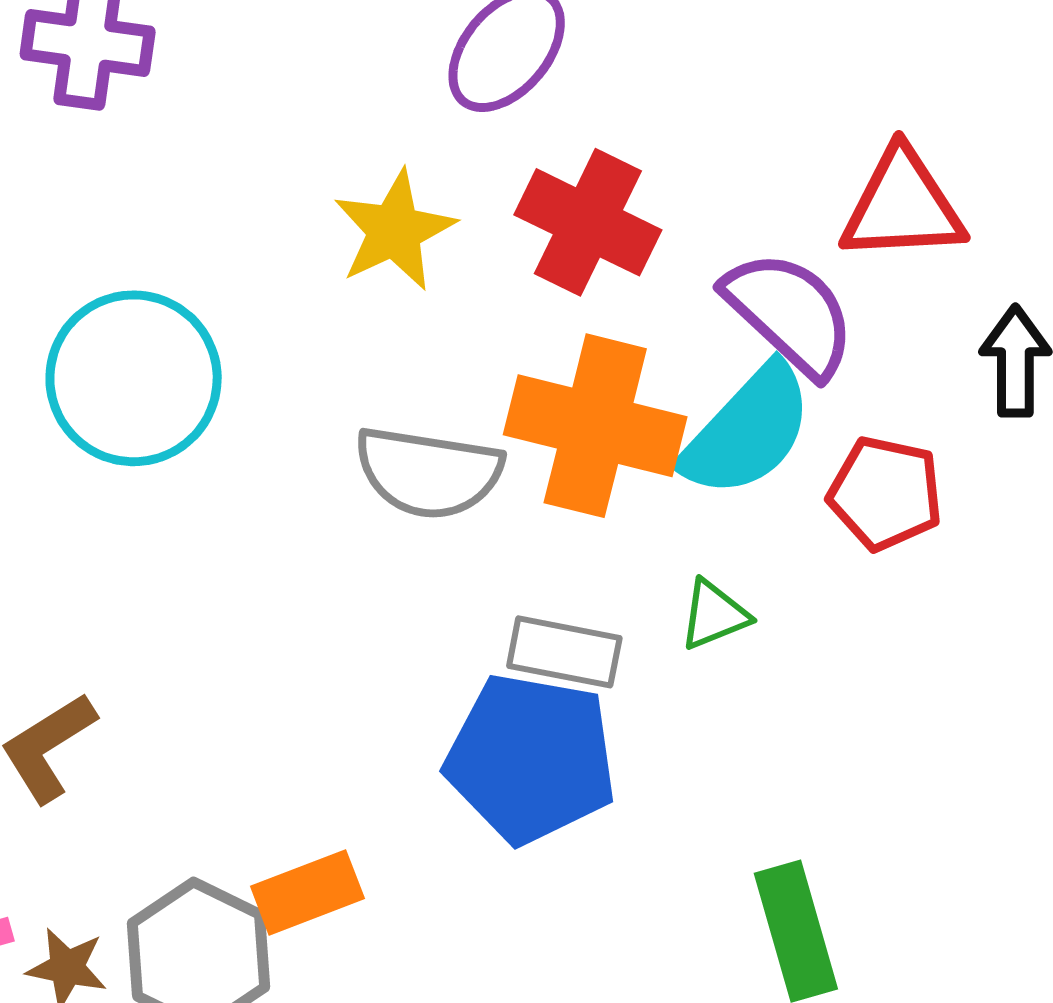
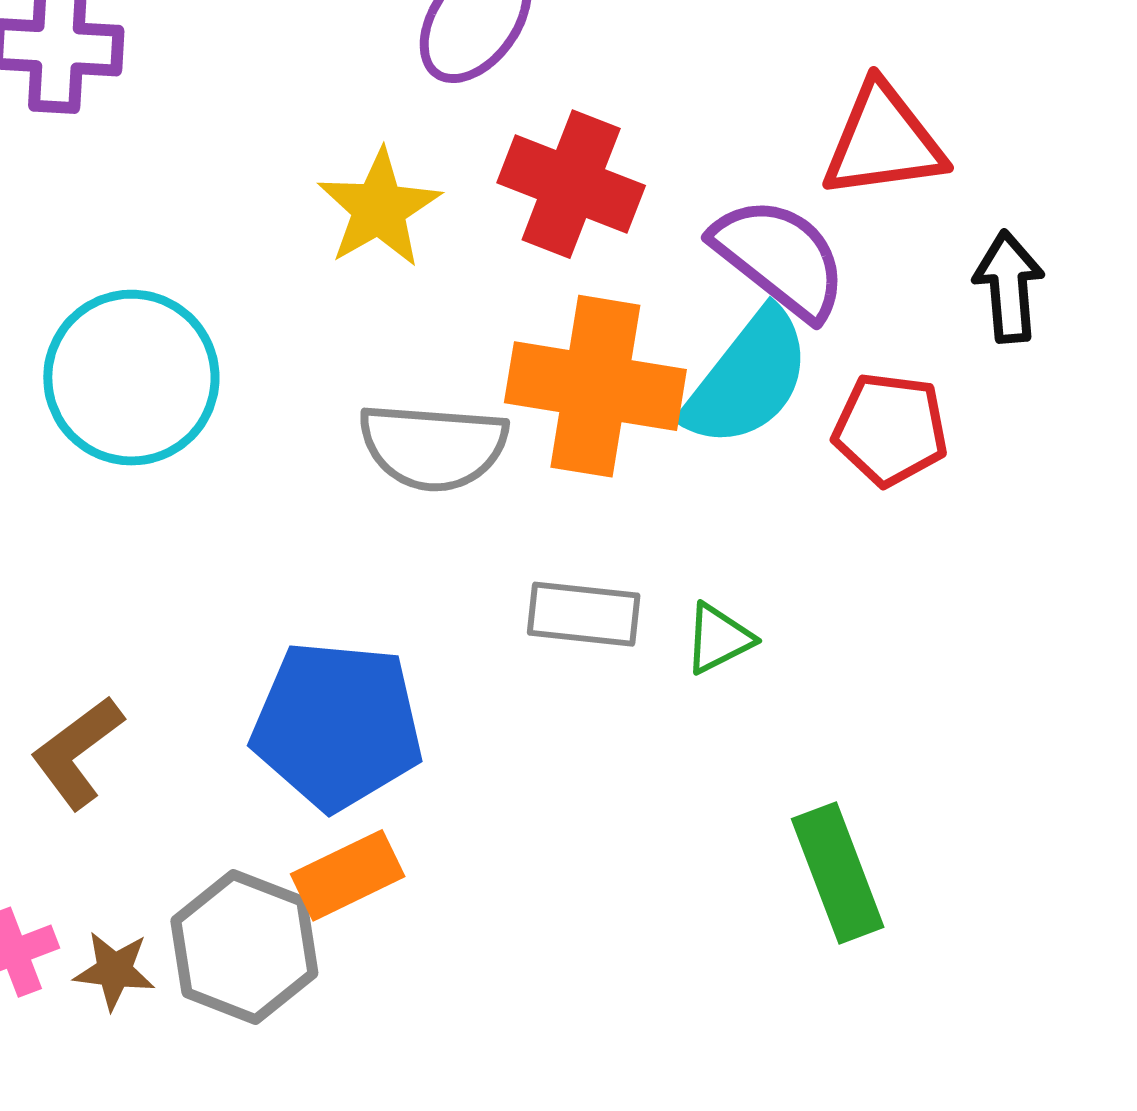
green triangle: (714, 615) -> (719, 639), moved
blue pentagon: (531, 758) -> (337, 725), moved

